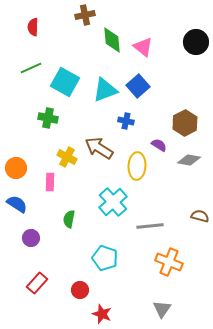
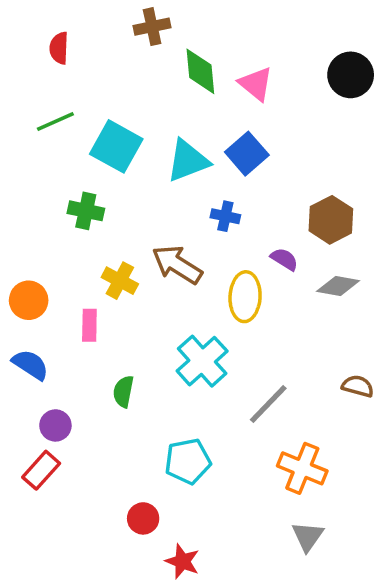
gray line: (150, 226) -> (268, 404), turned -40
cyan pentagon: (105, 258) -> (188, 461), turned -30
red rectangle: (37, 283) -> (41, 470), moved
gray triangle: (162, 309) -> (308, 536), moved

